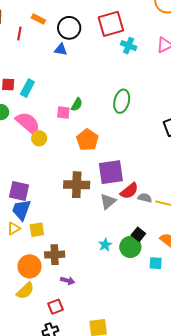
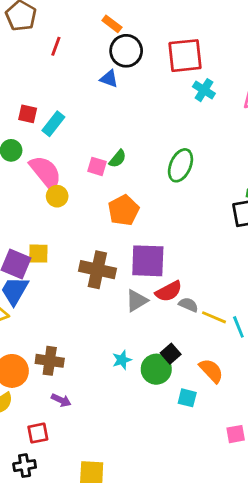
orange rectangle: (38, 19) -> (112, 24), moved
yellow square: (37, 230) -> (38, 254), moved

